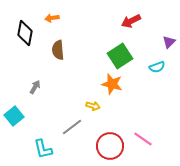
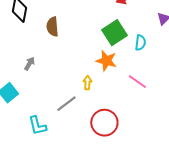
cyan semicircle: (157, 67) -> (140, 43), moved, turned -63
yellow arrow: (93, 106) -> (87, 83), turned -104
pink line: (143, 139) -> (137, 82), moved

